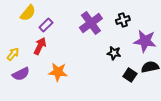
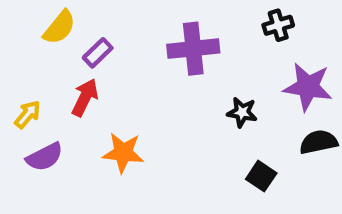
black cross: (123, 20) -> (278, 25), moved
purple cross: (91, 23) -> (193, 49), turned 30
black square: (130, 75) -> (261, 176), moved

